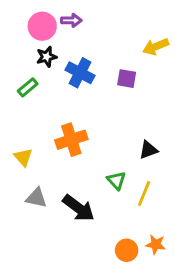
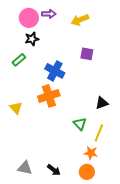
yellow arrow: (156, 47) -> (80, 20), moved
blue cross: (80, 73) -> (55, 71), moved
gray triangle: (36, 198) -> (25, 168), moved
black arrow: (79, 208) -> (54, 170), moved, size x0.6
orange star: (156, 244) -> (91, 153), moved

